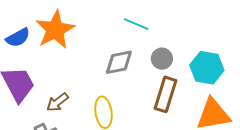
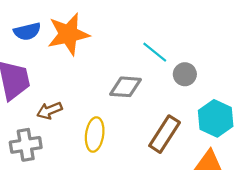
gray circle: (162, 59) -> (185, 74), moved

